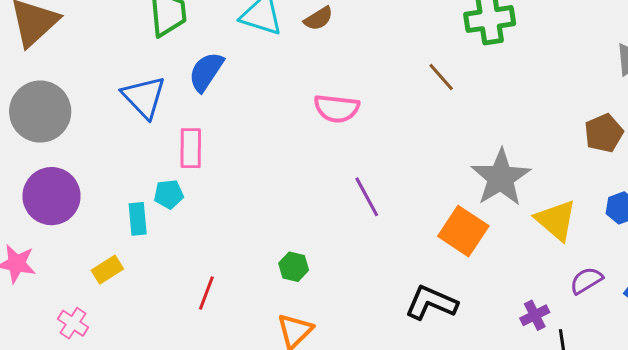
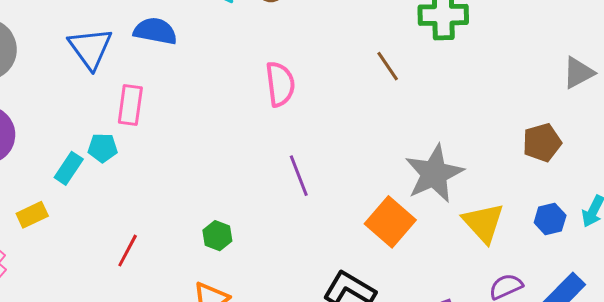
blue semicircle: (206, 72) -> (155, 31), turned 60
pink semicircle: (337, 108) -> (280, 84), turned -111
cyan rectangle: (138, 219) -> (69, 168), turned 32

